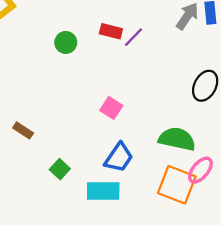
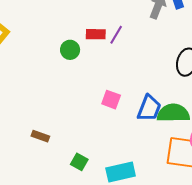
green circle: (66, 42) -> (70, 50), moved
blue trapezoid: (119, 158) -> (149, 108), moved

